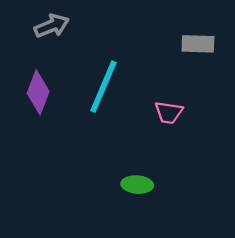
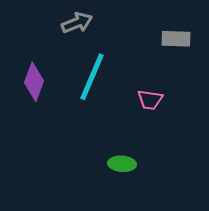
gray arrow: (52, 26) -> (77, 23), moved

